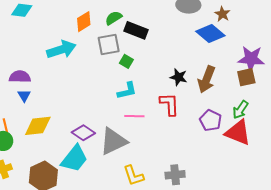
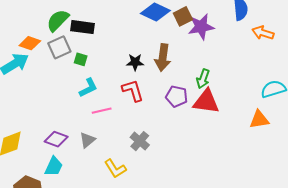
green semicircle: (114, 18) -> (58, 20), size x1.4
orange diamond: (84, 22) -> (30, 43), moved, turned 65
brown square: (246, 77) -> (183, 16), moved
gray triangle: (113, 141) -> (87, 140), size x0.6
cyan trapezoid: (74, 159) -> (54, 166), size x0.7
gray cross: (175, 175) -> (140, 141), moved, turned -30

